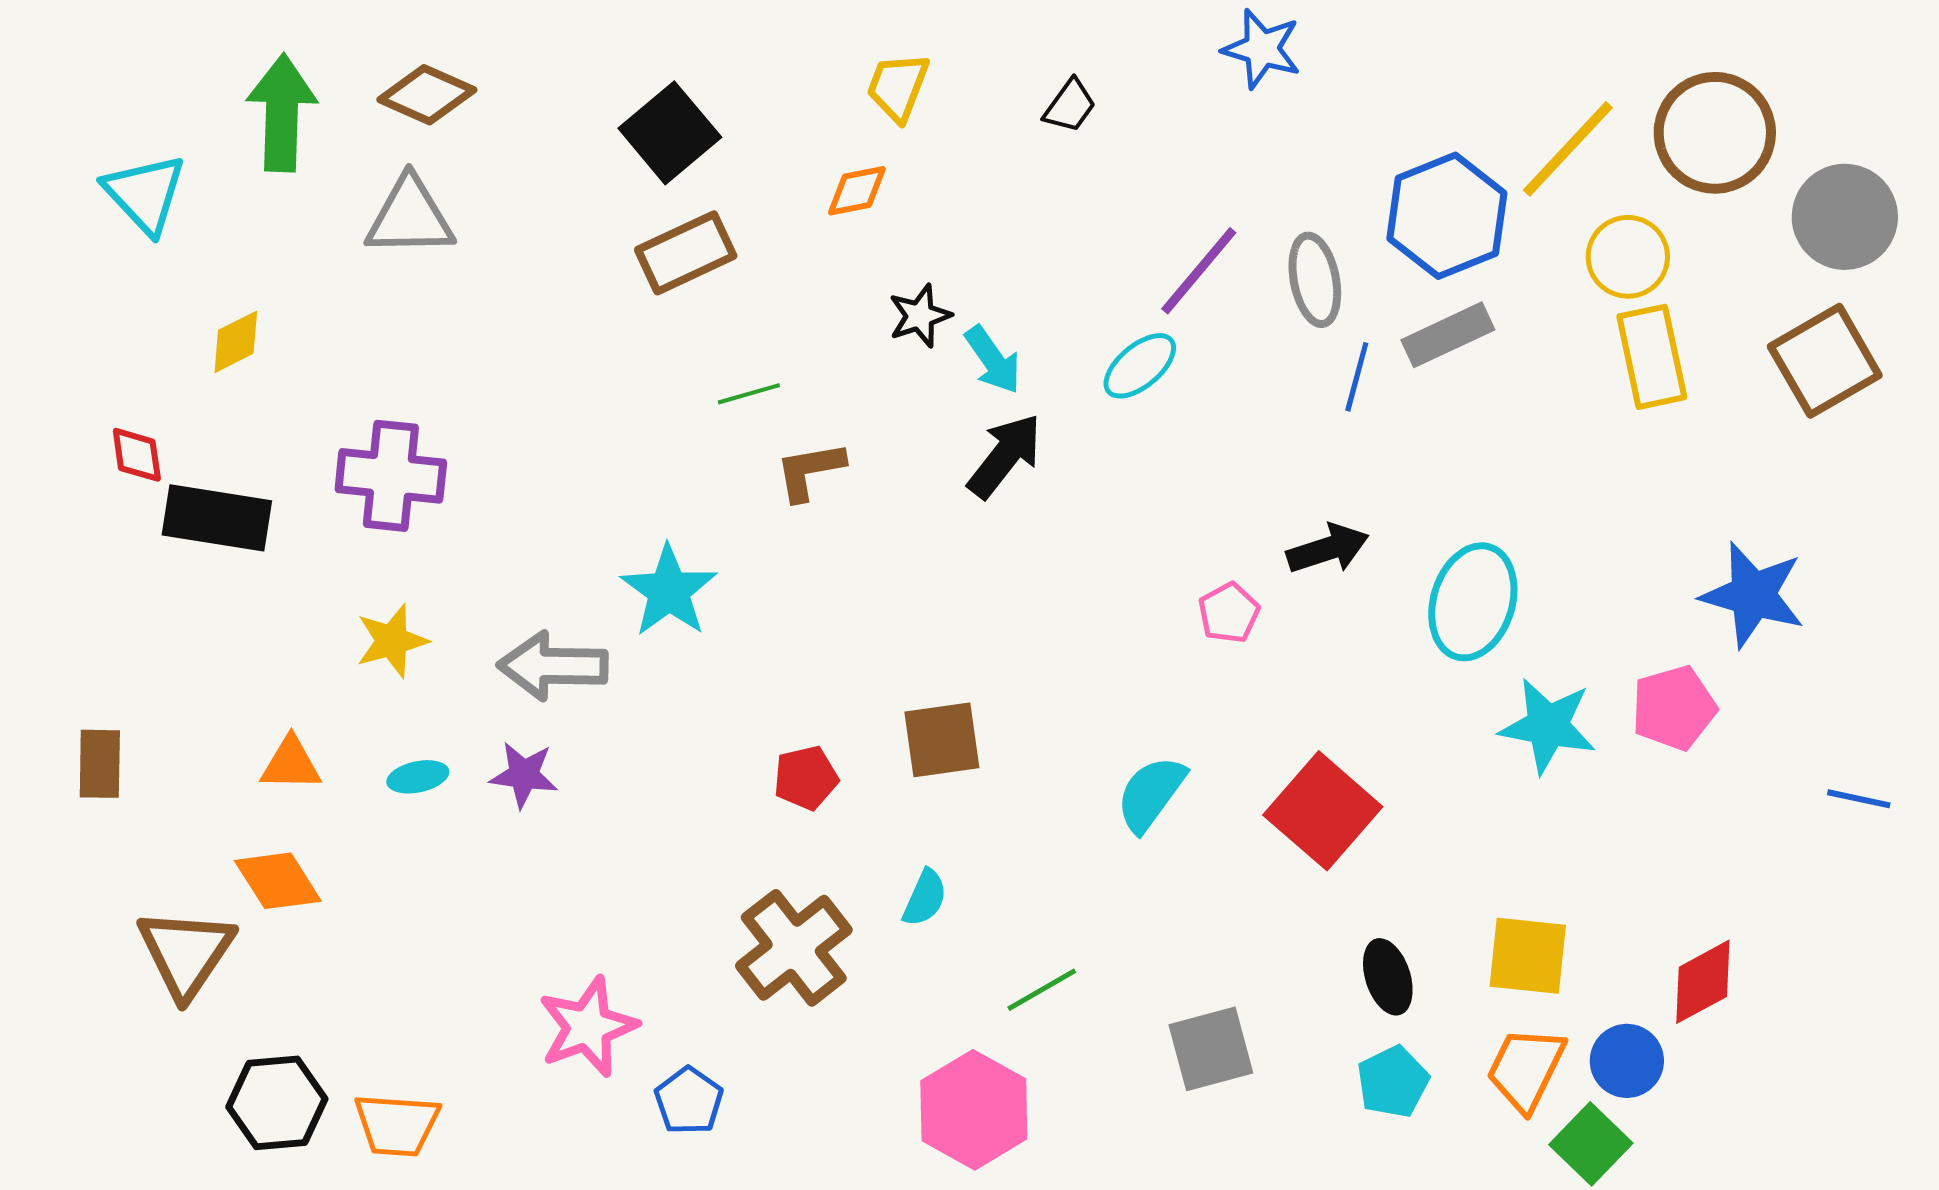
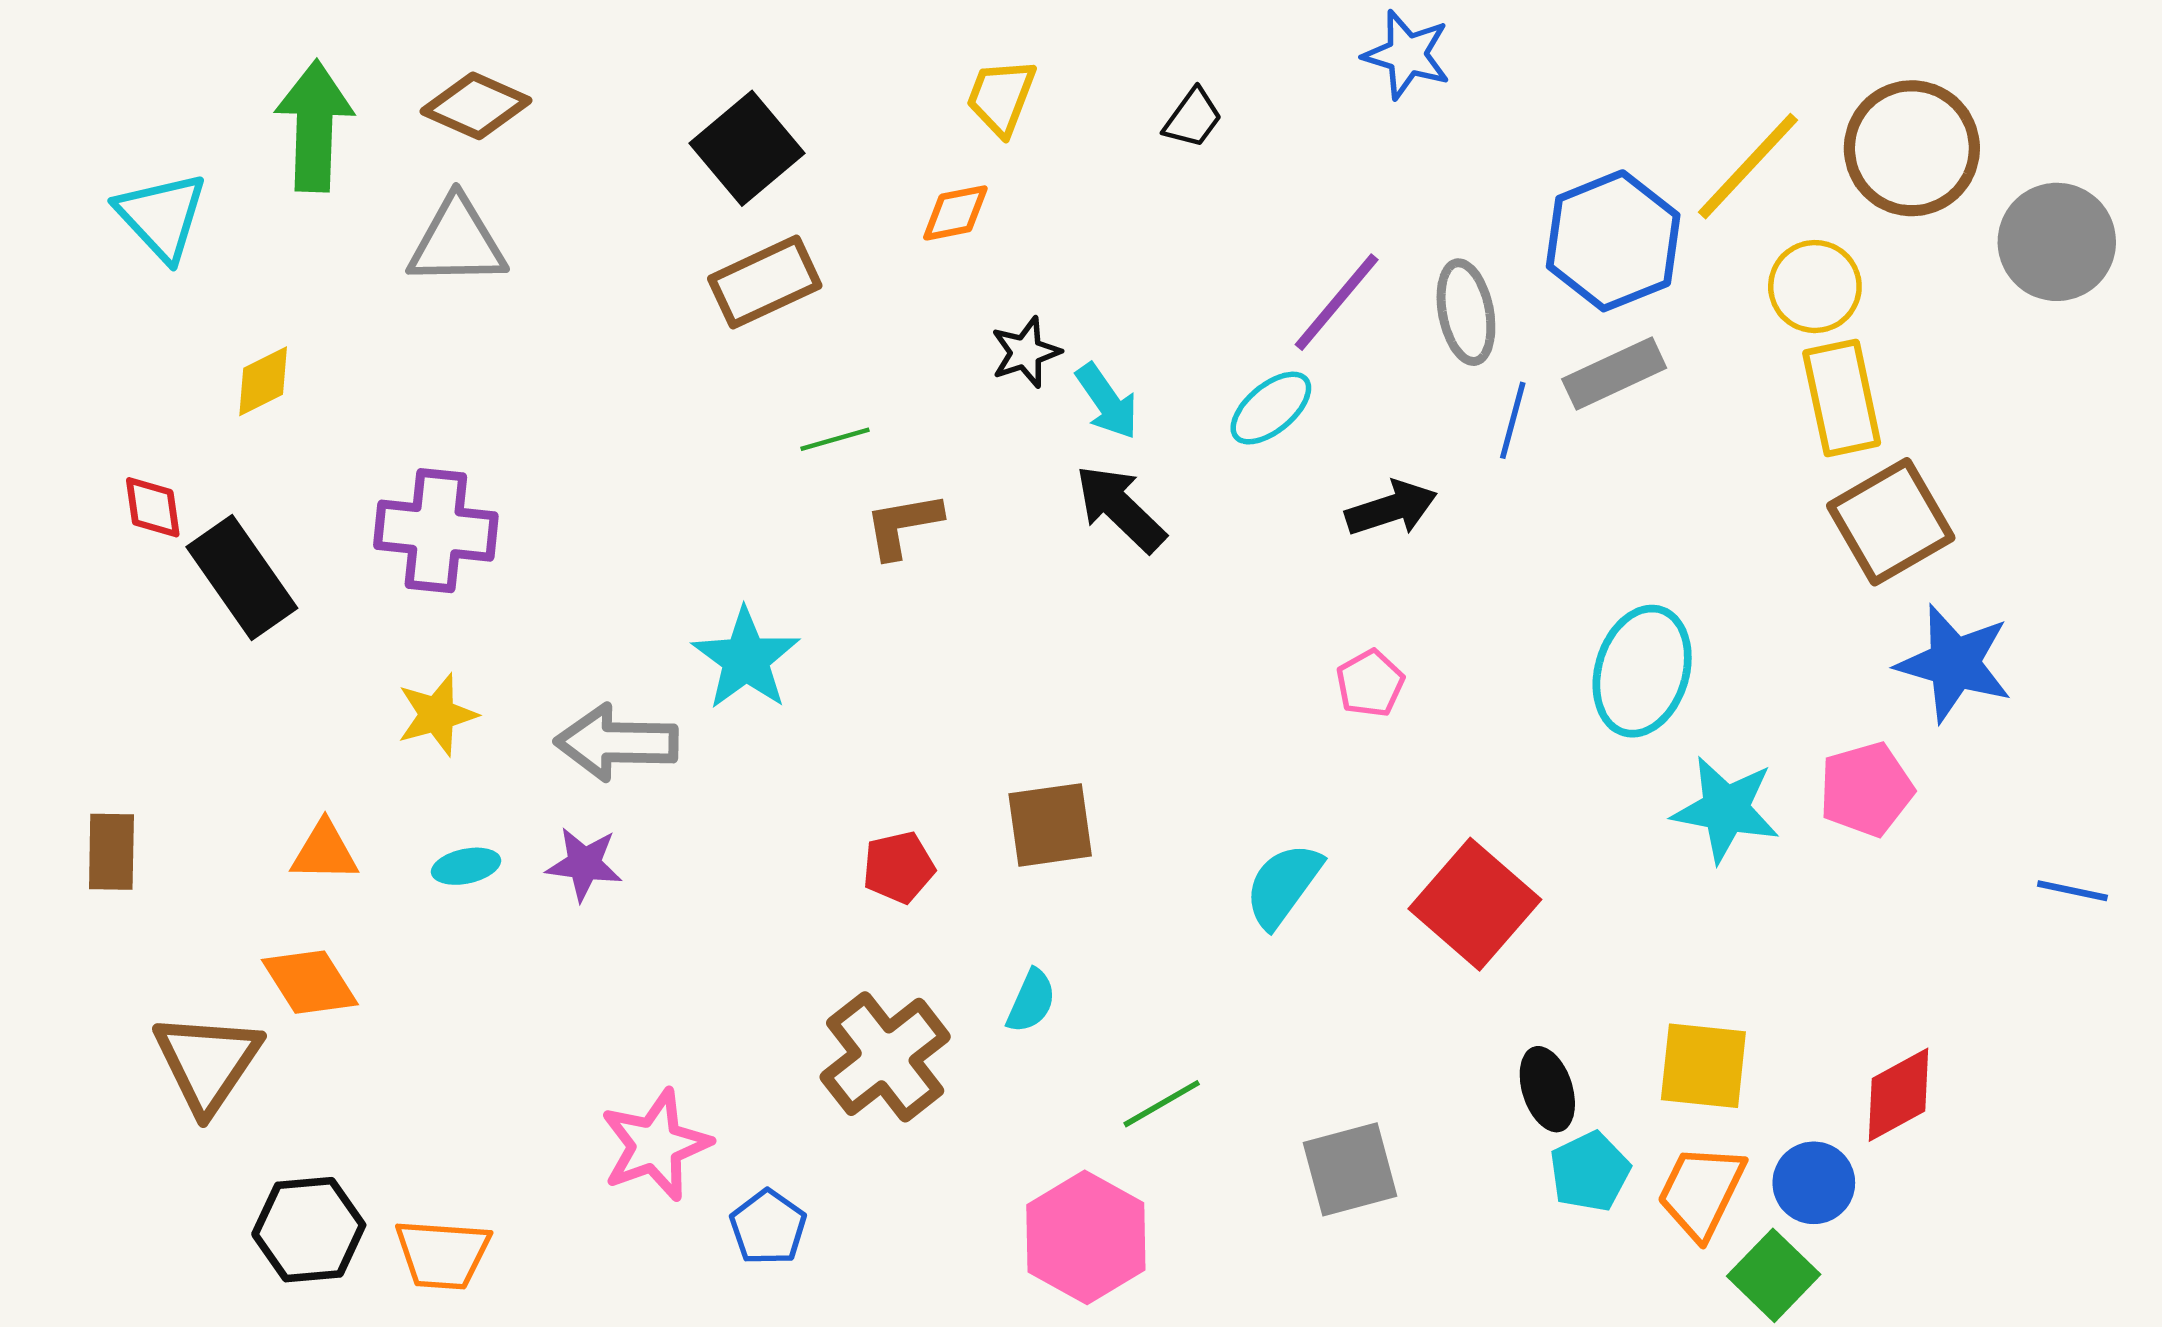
brown square: (1825, 361) -> (1891, 522), moved
black arrow: (1005, 456) -> (1120, 508), turned -84
black rectangle: (217, 518) -> (242, 577), turned 46
black arrow: (1328, 549) -> (1391, 508), moved
cyan pentagon: (1393, 1082) -> (1590, 1172), moved

